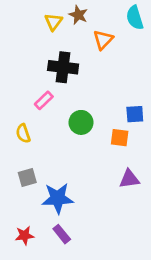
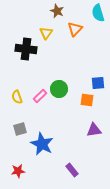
yellow triangle: (53, 22) -> (46, 33), moved
black cross: (63, 67) -> (26, 49), moved
pink rectangle: (44, 100) -> (40, 96), moved
blue star: (58, 198) -> (42, 144), turned 30
purple rectangle: (62, 234) -> (72, 170), moved

